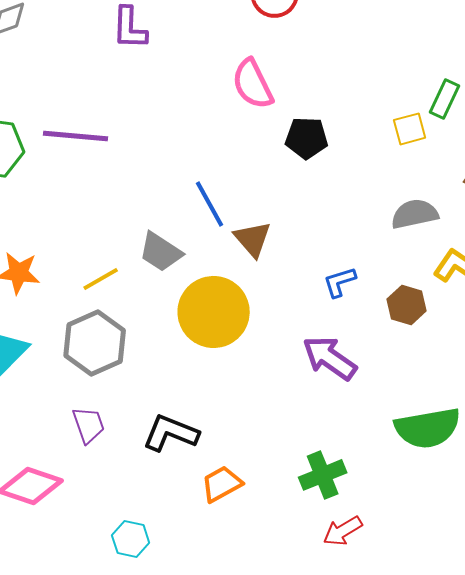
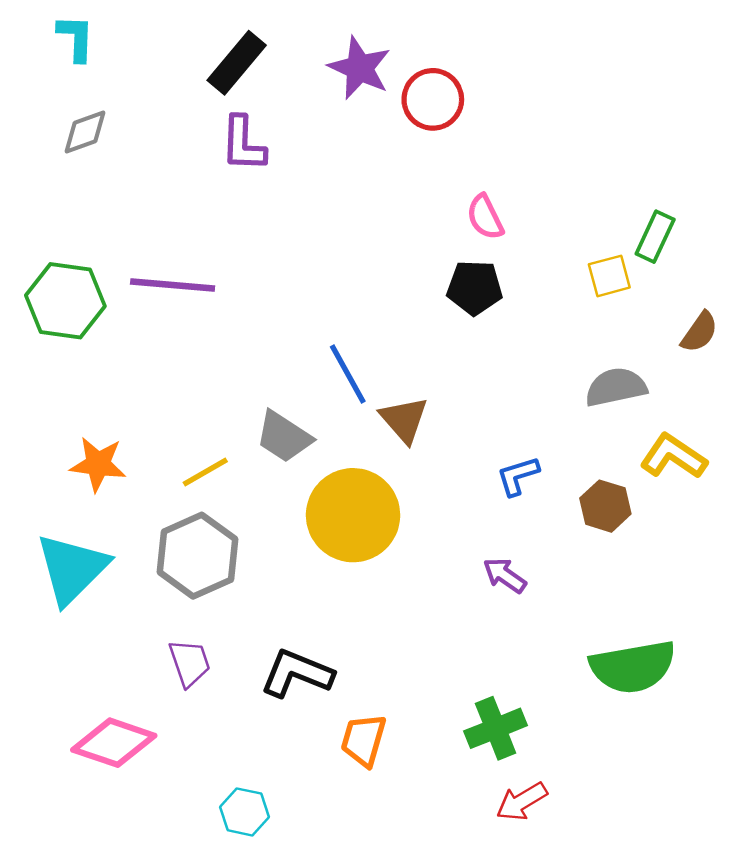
pink semicircle: (253, 84) -> (485, 217), moved, size x0.7
purple arrow: (330, 358) -> (505, 575), size x0.6
orange trapezoid: (222, 484) -> (363, 740), turned -45

